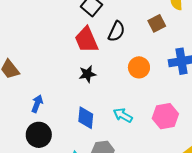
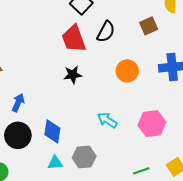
blue diamond: (86, 118) -> (52, 131), moved

